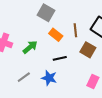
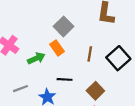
orange rectangle: (56, 35) -> (57, 48), moved
brown square: (88, 50) -> (95, 91), moved

